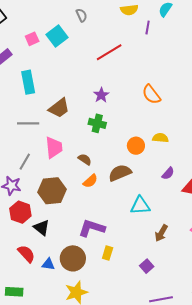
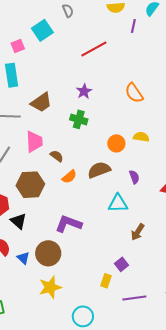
pink square: (32, 39) -> (18, 46), moved
brown semicircle: (85, 159) -> (57, 156), moved
purple semicircle: (168, 173) -> (134, 177), moved, turned -64
yellow rectangle: (108, 253) -> (106, 281), moved
blue triangle: (48, 264) -> (23, 258), turned 32

